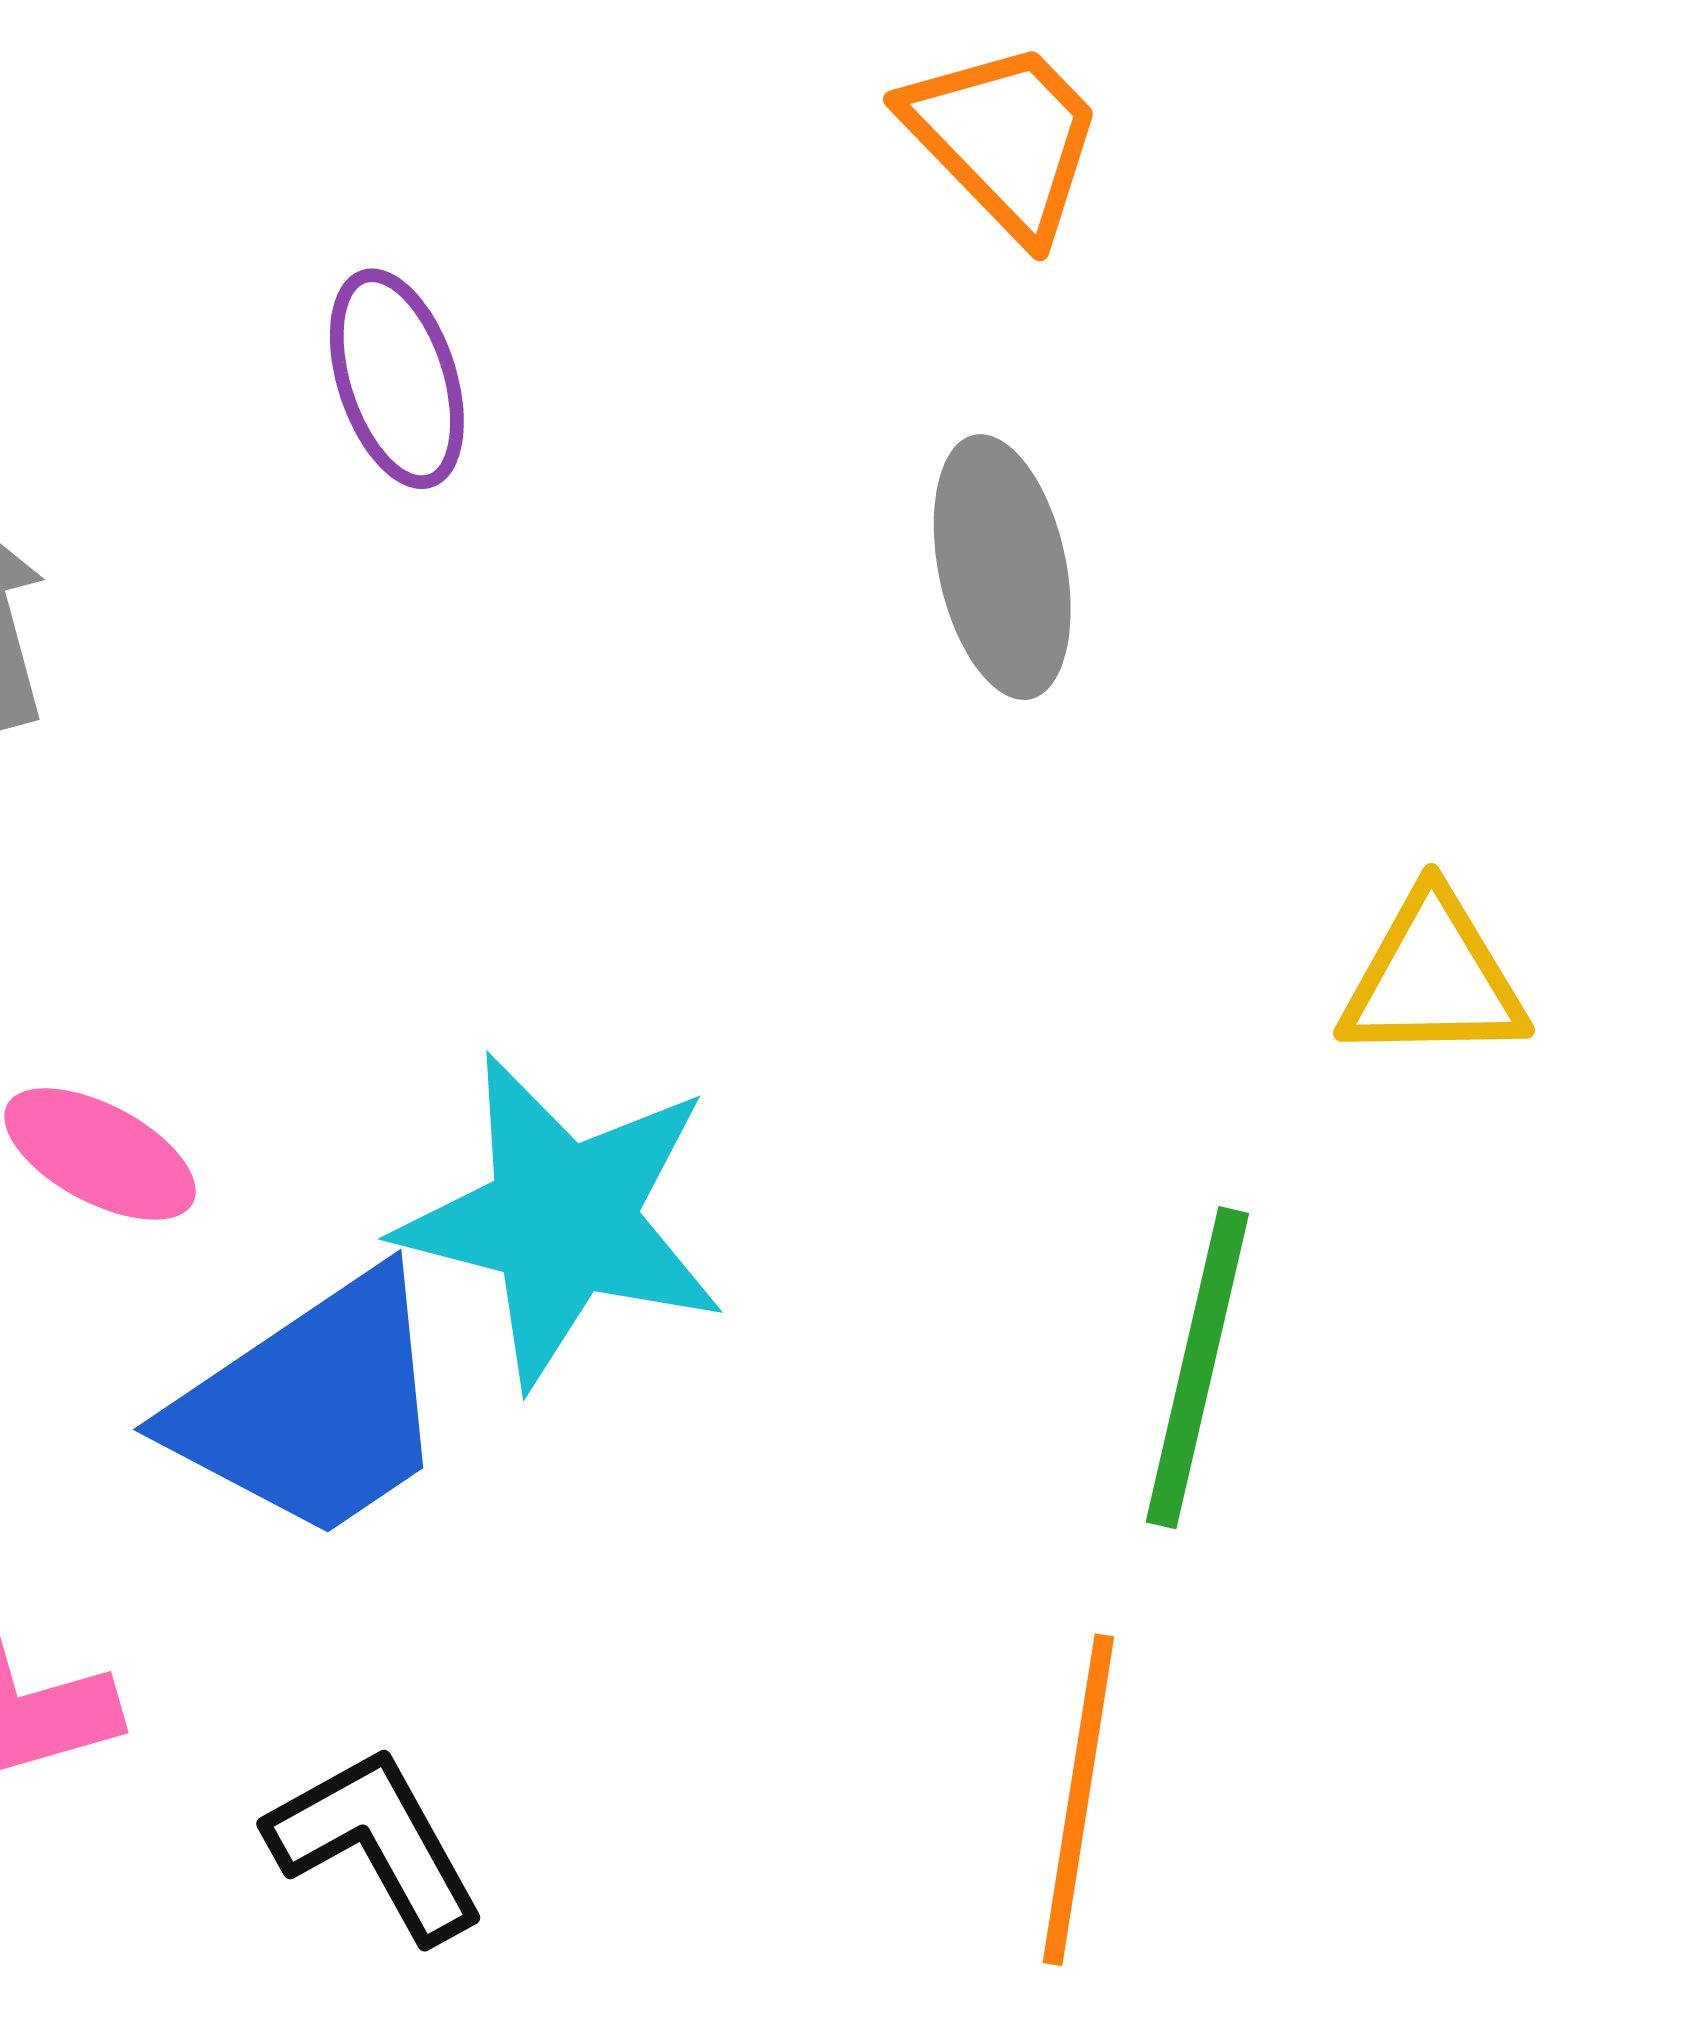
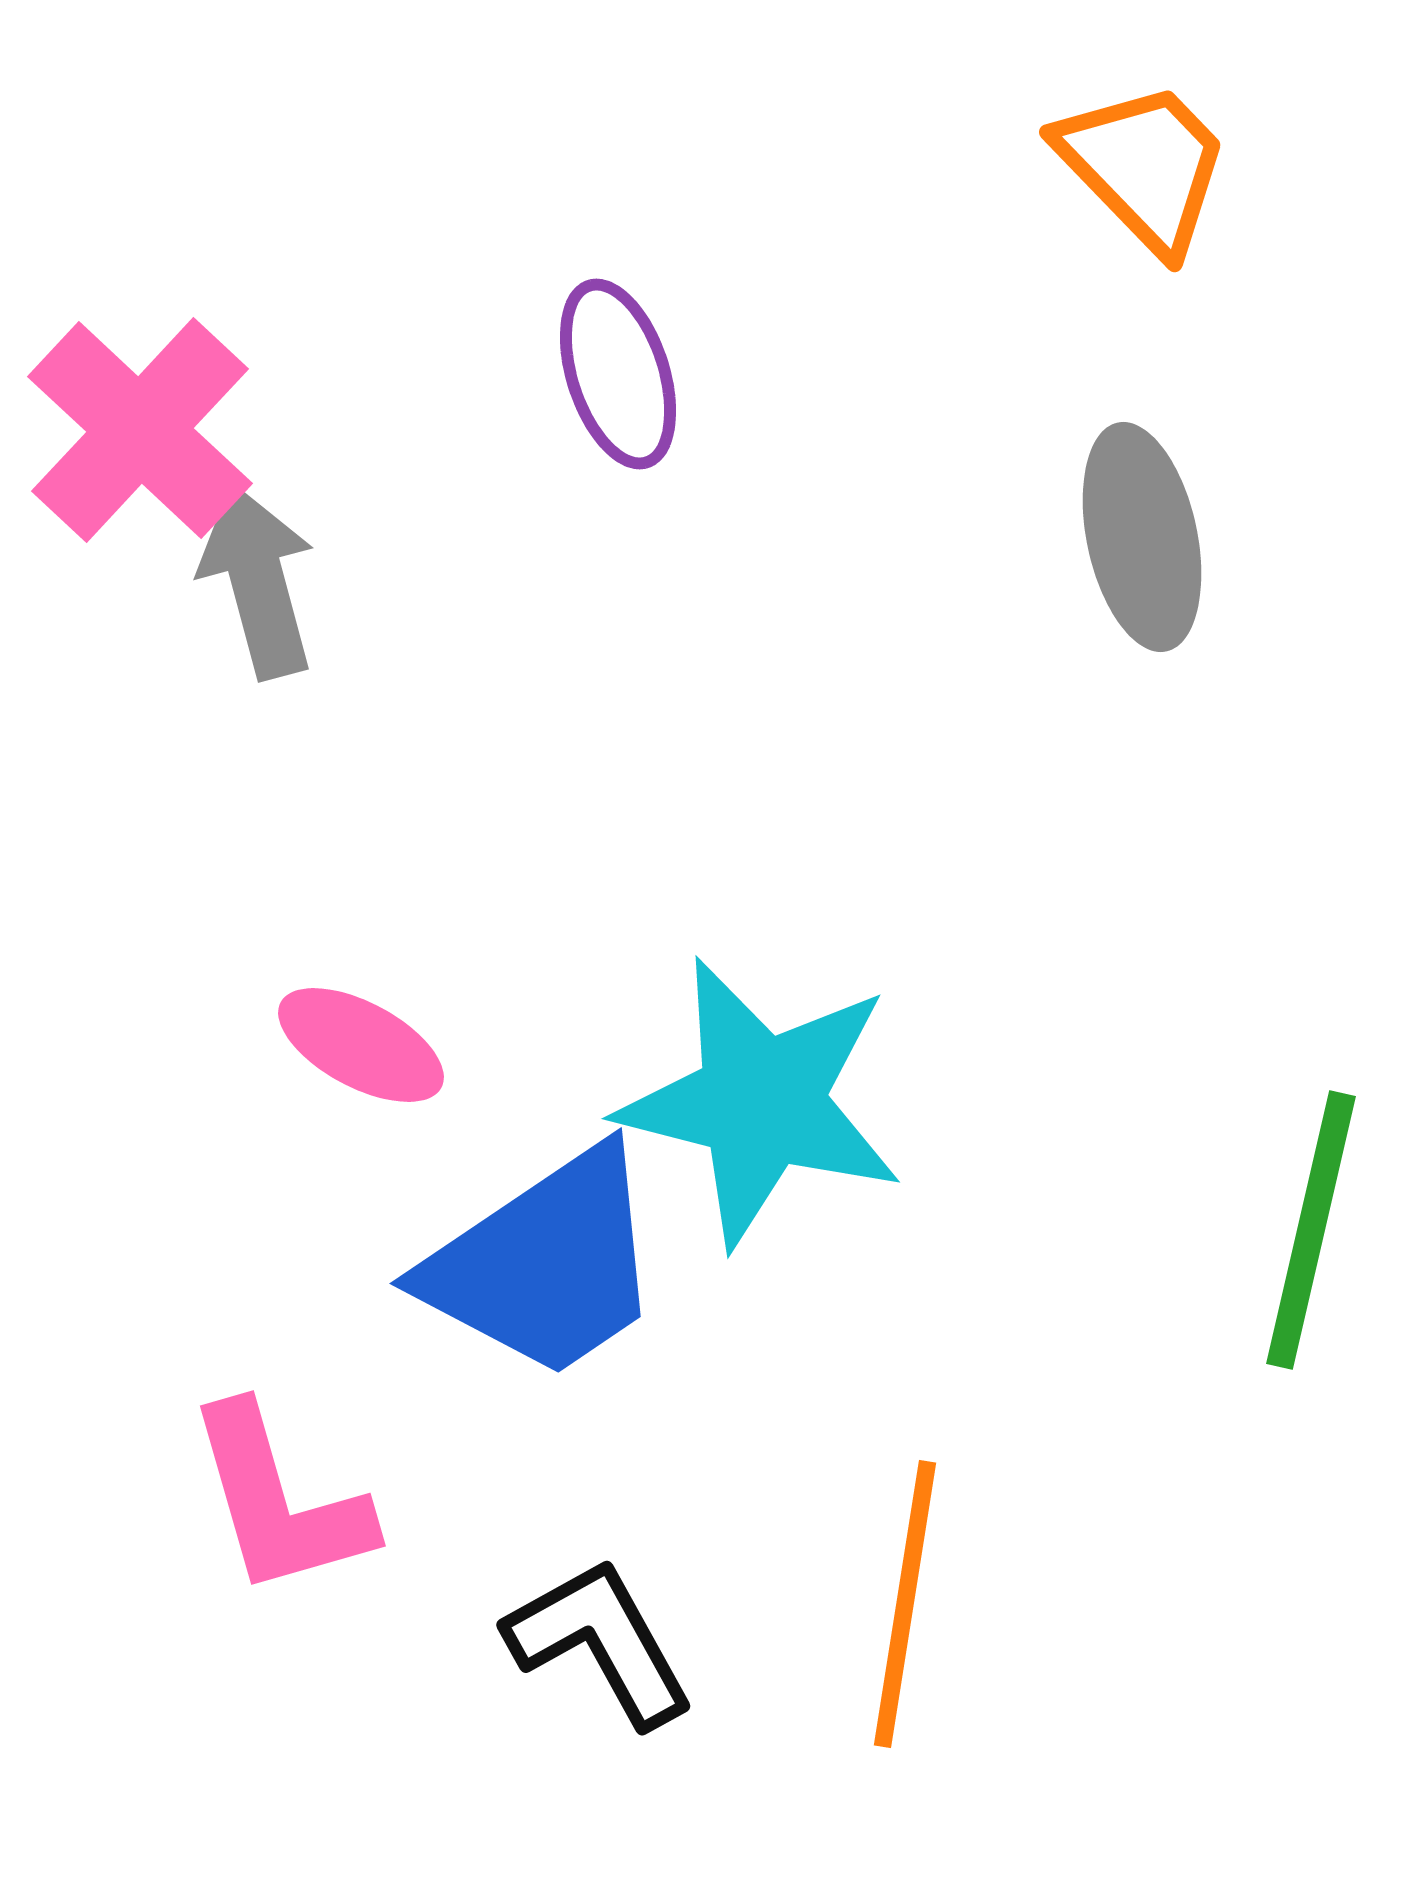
orange line: (1078, 1800) -> (905, 1604), moved

